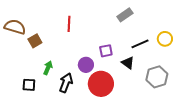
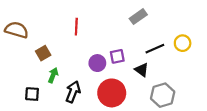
brown square: (35, 41) -> (43, 53), moved
purple circle: (86, 65) -> (97, 63), moved
gray hexagon: (157, 77) -> (163, 95), moved

